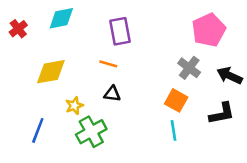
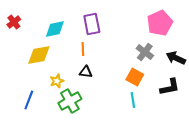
cyan diamond: (61, 18) -> (55, 29), moved
orange line: (108, 64) -> (83, 49), turned 72

